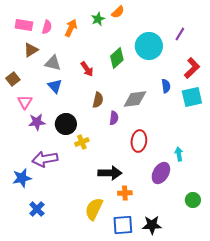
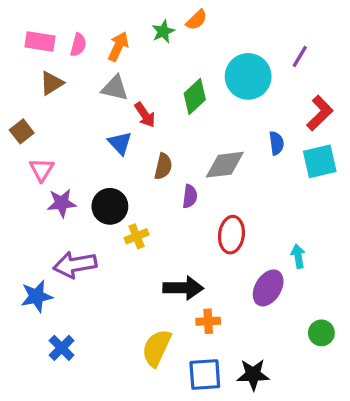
gray triangle: (53, 63) -> (115, 88), moved
blue triangle: (55, 86) -> (120, 143), moved

